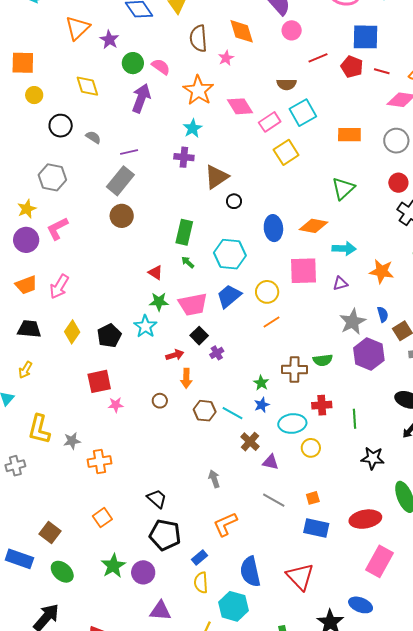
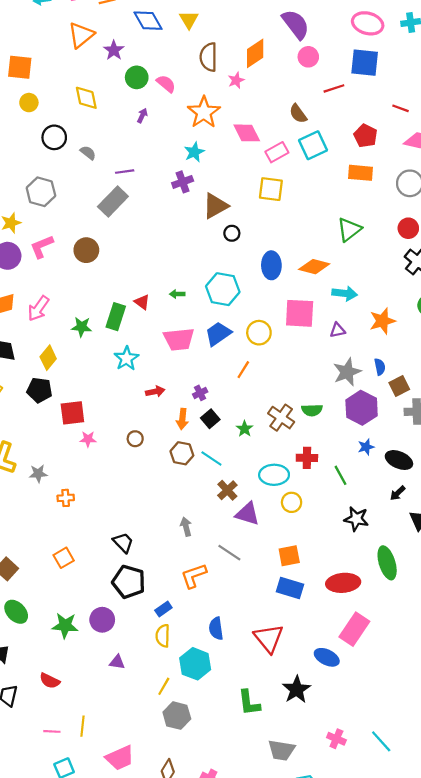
orange diamond: (242, 31) -> (255, 53), turned 68
blue square: (365, 37) -> (365, 63), moved
red pentagon: (352, 67) -> (365, 136), moved
brown semicircle: (286, 84) -> (298, 114), turned 48
purple arrow: (141, 98) -> (142, 116), size x0.5
yellow square: (286, 152) -> (271, 189), moved, turned 35
purple cross: (184, 157) -> (183, 182), turned -30
brown circle: (122, 216) -> (86, 250), moved
green rectangle: (184, 232) -> (116, 317), moved
green arrow: (188, 262) -> (177, 294), turned -48
orange star: (382, 271) -> (382, 321), turned -30
green star: (159, 302) -> (81, 327), moved
orange line: (271, 322) -> (243, 370), moved, turned -30
black pentagon: (109, 336) -> (39, 390), moved, turned 30
black square: (199, 336) -> (210, 419), moved
brown cross: (294, 370) -> (281, 418), turned 30
orange arrow: (186, 378) -> (182, 419), moved
blue star: (262, 405) -> (366, 447), moved
green line: (354, 419) -> (341, 475), turned -30
orange cross: (100, 461) -> (66, 498), size x0.7
purple triangle: (271, 462) -> (247, 514), size x1.4
orange square: (313, 498) -> (289, 556), size x1.5
gray line: (274, 500) -> (229, 553), moved
green star: (113, 566) -> (65, 626), moved, turned 30
blue semicircle: (250, 572) -> (216, 629), size x0.7
blue ellipse: (361, 605) -> (327, 657), moved
purple triangle: (160, 611) -> (117, 662), size x0.7

